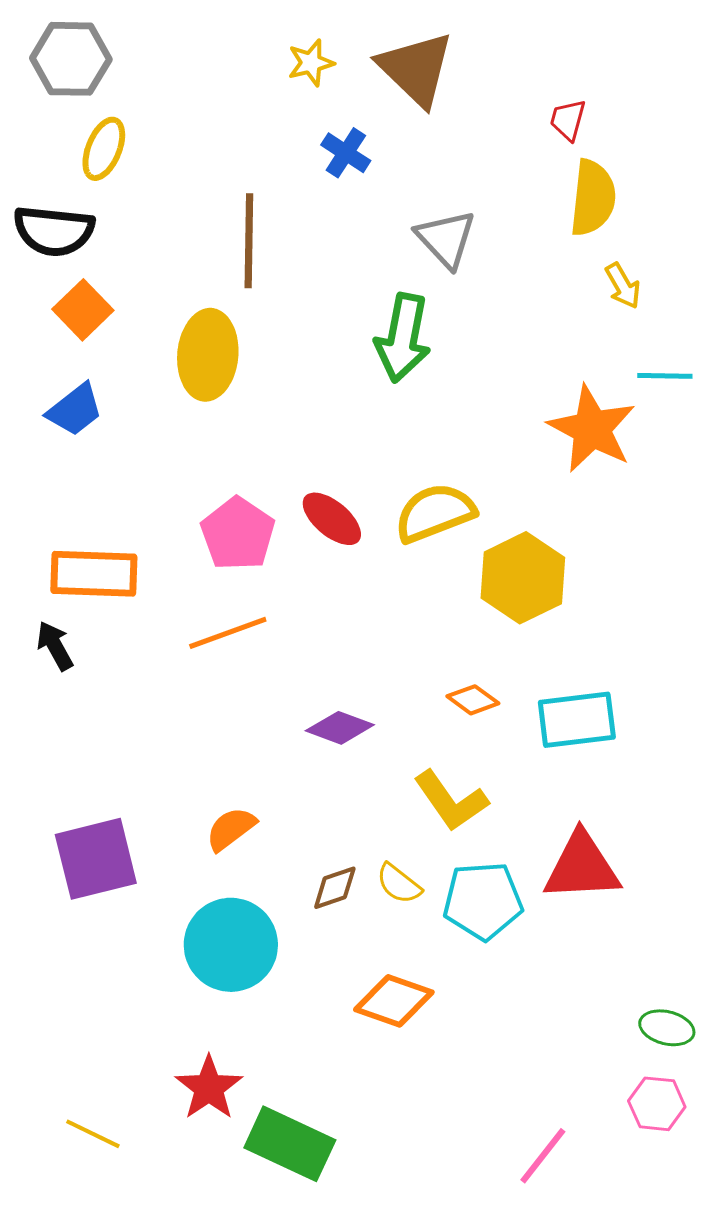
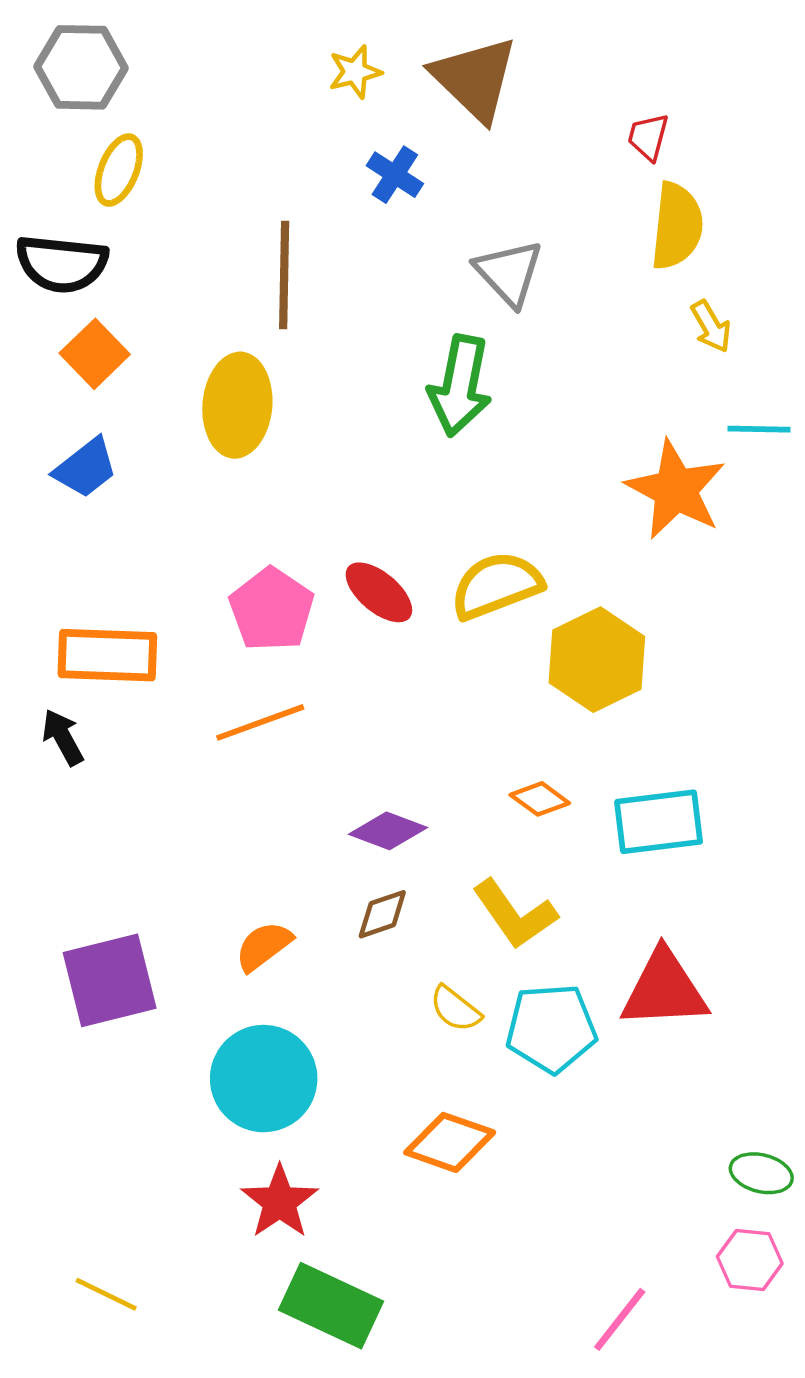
brown diamond: (335, 888) -> (382, 914), moved
red star: (209, 1088) -> (280, 1202), moved

